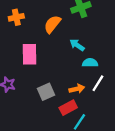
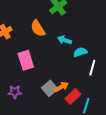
orange semicircle: (52, 24) -> (38, 28), turned -54
orange arrow: (77, 89) -> (62, 87), moved

